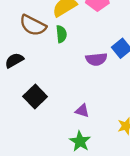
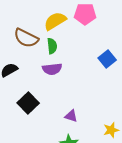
purple semicircle: (96, 59) -> (52, 69), moved

